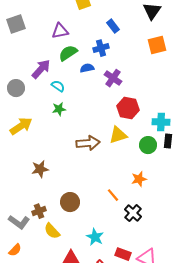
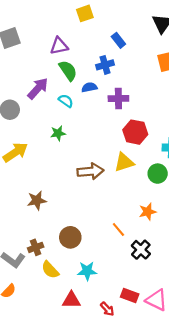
green semicircle: (68, 53) -> (68, 71), turned 90
purple cross: (113, 78) -> (118, 99), turned -36
cyan semicircle: (58, 86) -> (66, 101), moved
cyan star: (95, 237) -> (87, 271), moved, turned -30

